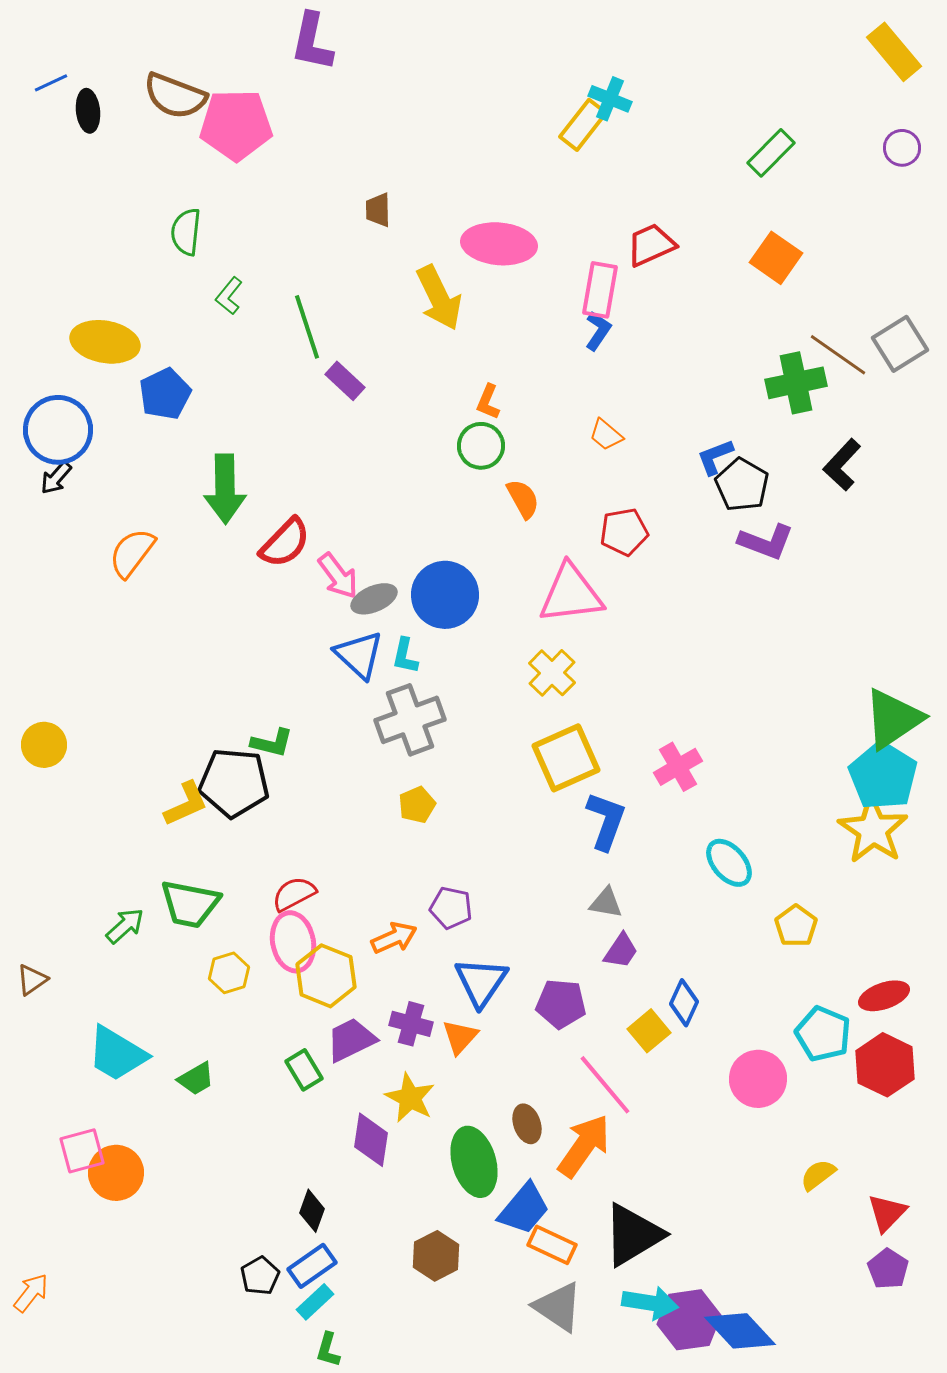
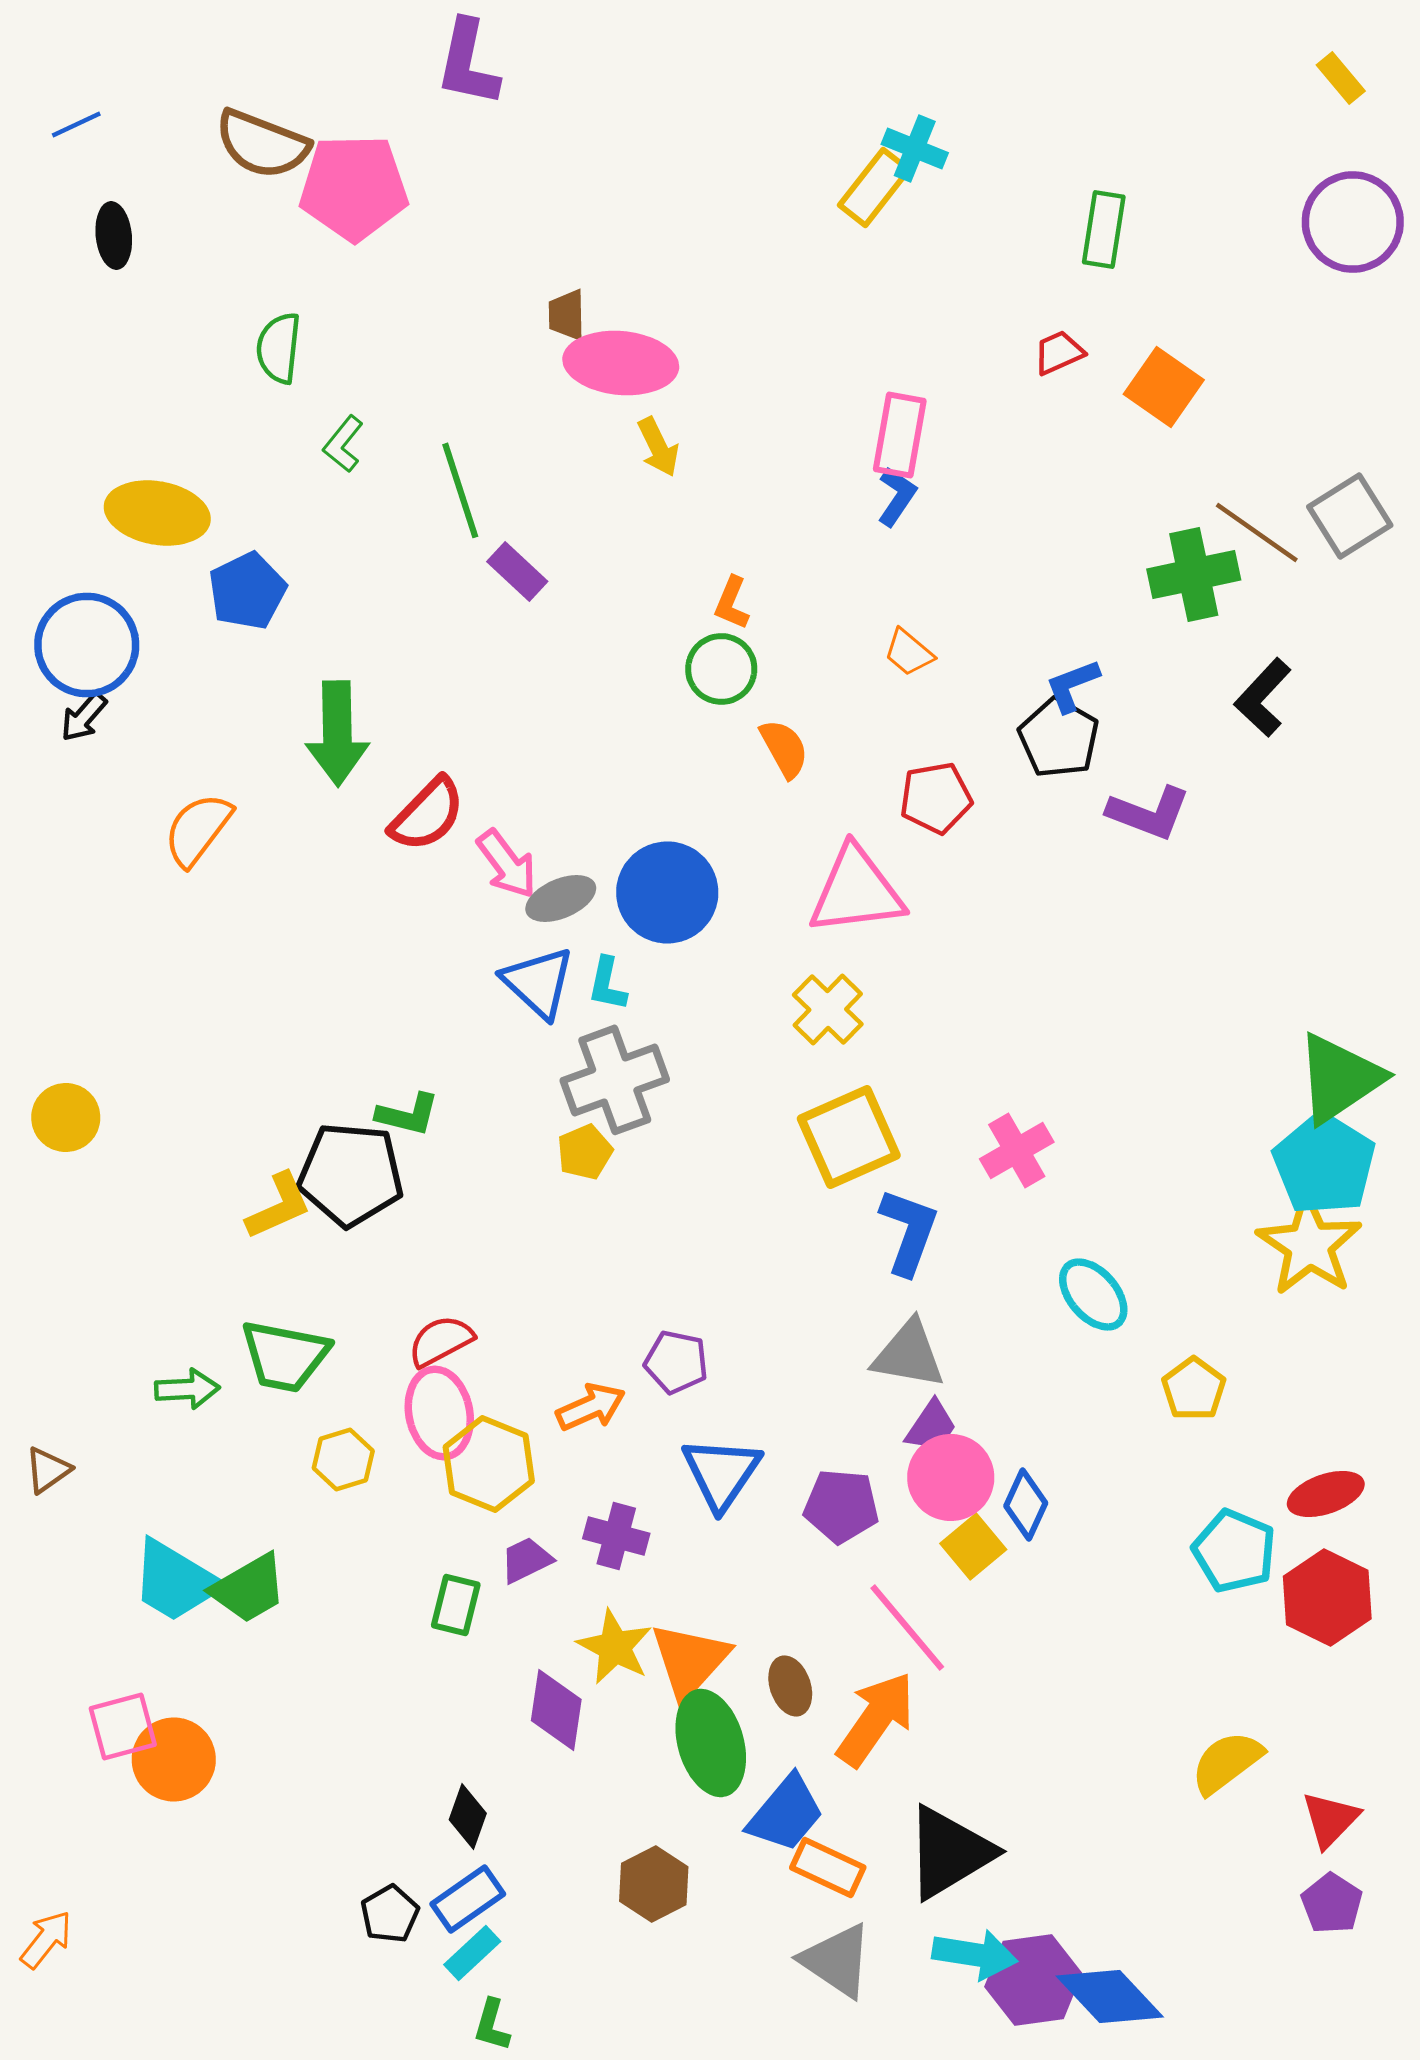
yellow rectangle: (894, 52) -> (1341, 78), size x0.6
black ellipse: (88, 111) -> (114, 235), moved
purple circle: (902, 148) -> (1353, 222), size x1.8
green rectangle: (771, 153) -> (1104, 229), moved, turned -36
pink ellipse: (499, 244) -> (621, 363), moved
red trapezoid: (651, 245) -> (1059, 352), moved, size x0.7
yellow arrow: (439, 298) -> (658, 447), size x0.6
black pentagon: (742, 485) -> (1059, 738), moved
yellow pentagon: (417, 805) -> (585, 1152), moved
gray triangle: (606, 903) -> (909, 1354), size x1.5
green arrow: (125, 926) -> (187, 1389), turned 39
orange triangle: (460, 1037) -> (690, 1660), moved, size x1.5
purple trapezoid: (351, 1040) -> (526, 1560), size x0.7
green rectangle: (304, 1070) -> (456, 1605), turned 45
green trapezoid: (196, 1079) -> (249, 1588), moved, size x1.4
pink circle: (758, 1079) -> (951, 1477), moved
yellow semicircle: (818, 1175) -> (1227, 1762), size x1.4

